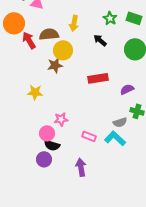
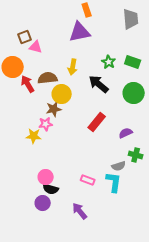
black arrow: (100, 40) -> (99, 84), size x1.5
red rectangle: (98, 78) -> (97, 122), turned -42
pink star: (61, 119) -> (46, 124), moved
cyan L-shape: (115, 138) -> (114, 182), turned 55
purple arrow: (81, 167) -> (80, 211), turned -30

